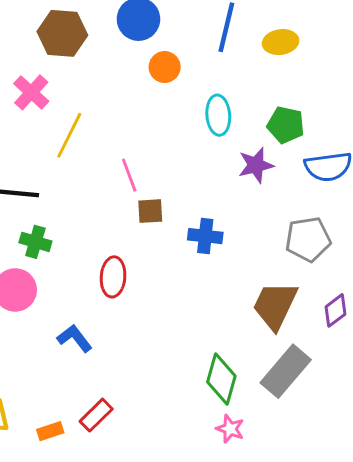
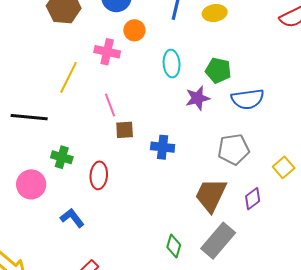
pink cross: (31, 92) -> (107, 52), moved, turned -30
green cross: (35, 242) -> (62, 157), moved
green diamond: (221, 379) -> (174, 246), size x0.7

